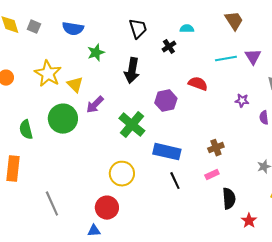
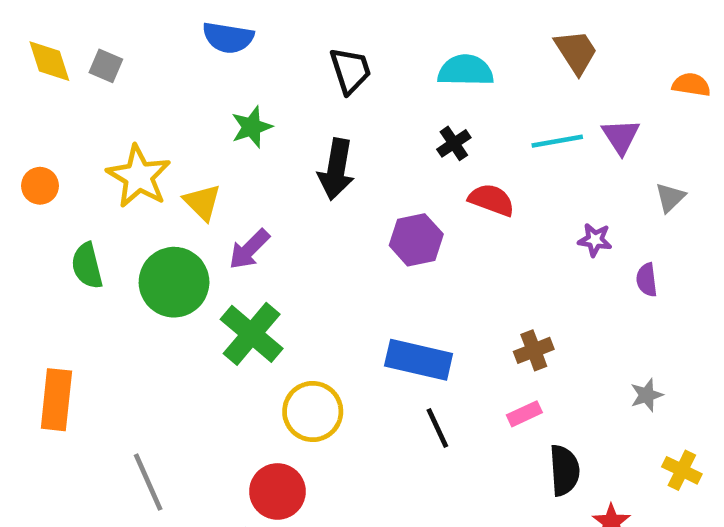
blue semicircle: (73, 29) -> (228, 38), moved
cyan semicircle: (187, 29) -> (466, 71), size x1.6
black cross: (169, 47) -> (454, 143), moved
green cross: (132, 125) -> (252, 334), moved
green semicircle: (26, 130) -> (87, 266), moved

